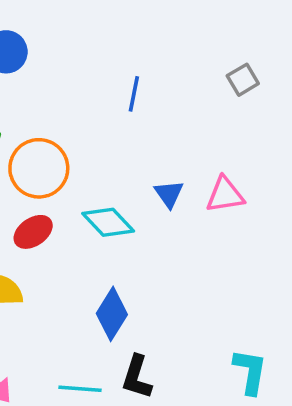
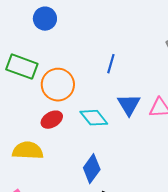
blue line: (134, 94) -> (111, 64), moved
blue triangle: (169, 194) -> (129, 105), size x1.4

